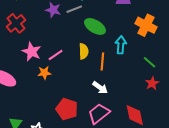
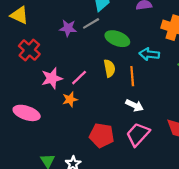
cyan arrow: (121, 45) -> (149, 54), turned -78
pink star: (32, 52) -> (52, 78), turned -30

